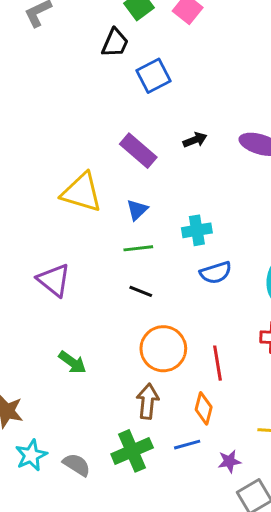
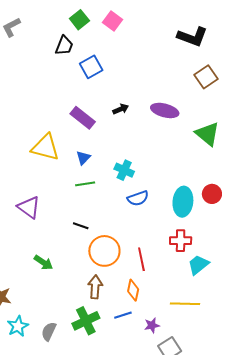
cyan cross: (197, 230) -> (124, 170), turned 36
black line: (141, 291) -> (81, 226), moved
gray semicircle: (77, 465) -> (49, 331), turned -96

